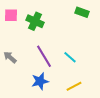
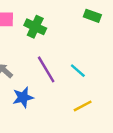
blue star: (40, 81) -> (23, 97), moved

